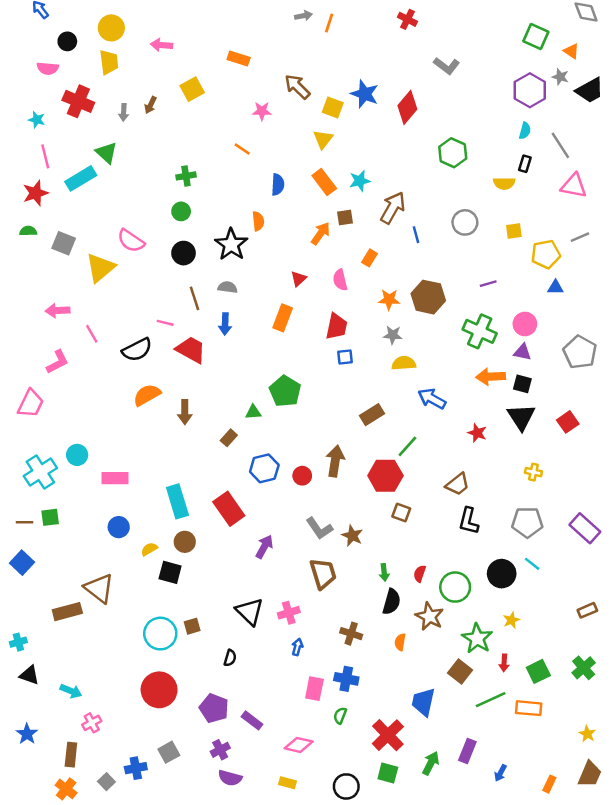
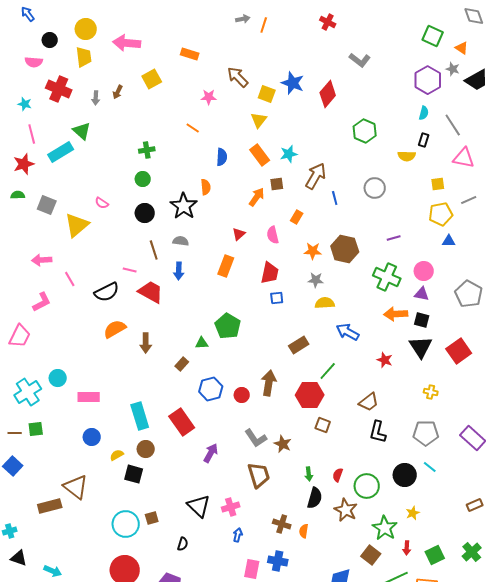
pink arrow: (162, 45) -> (127, 43), size x1.5
yellow square: (514, 231) -> (438, 184), moved
pink semicircle: (131, 241) -> (102, 203), size x0.6
red square: (568, 422) -> (459, 351), size x1.4
orange semicircle: (400, 642) -> (304, 531), moved

